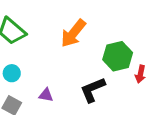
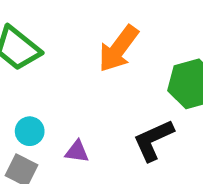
cyan circle: (12, 73) -> (30, 131), moved

